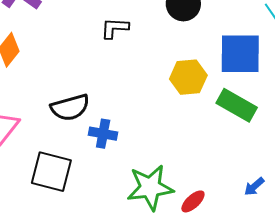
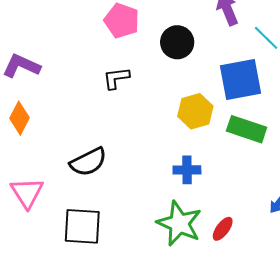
blue cross: (103, 134) -> (187, 170), moved
green star: (150, 188) -> (179, 223), turned -30

